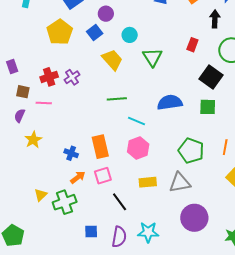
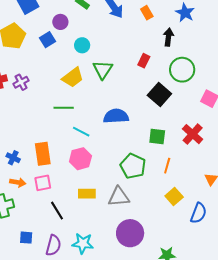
yellow trapezoid: (112, 60) -> (73, 77), moved, turned 90
green square: (208, 107) -> (157, 136), moved
orange arrow: (78, 177) -> (18, 182), turned 42

